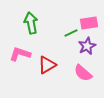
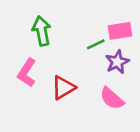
pink L-shape: (20, 54) -> (27, 73), turned -75

